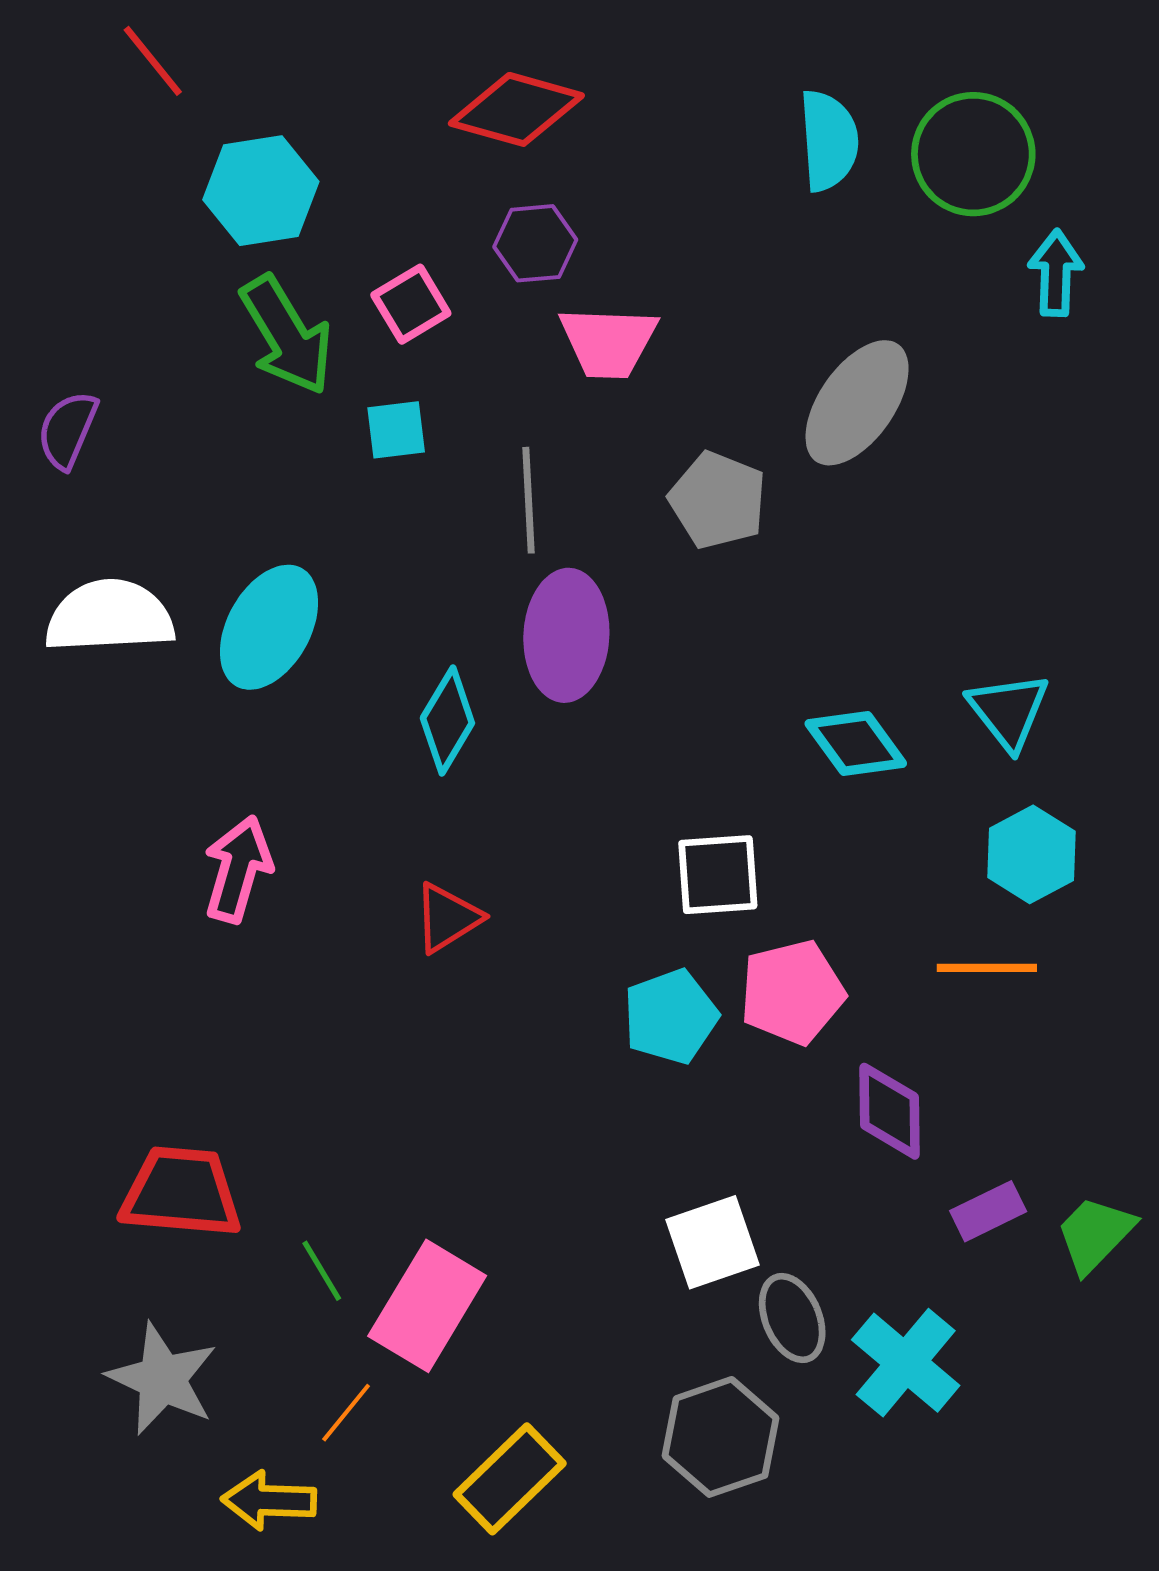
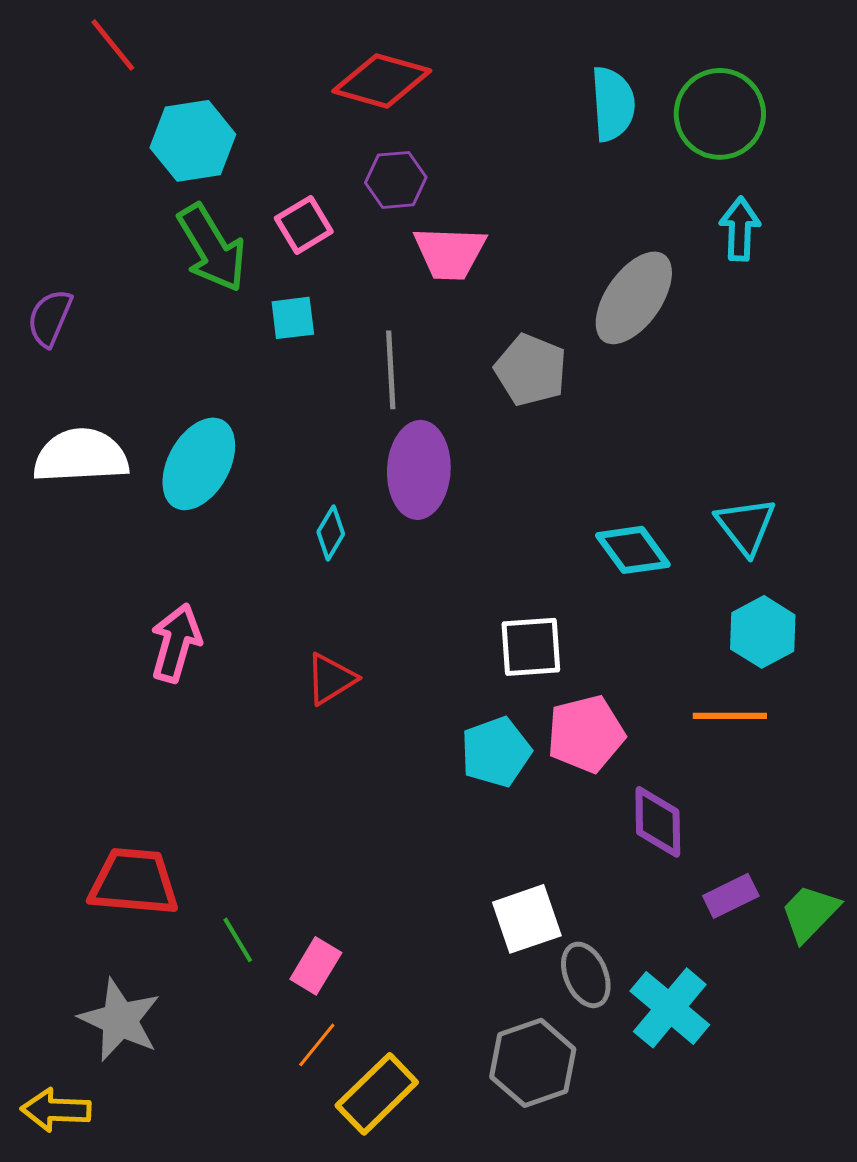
cyan arrow: (1056, 273) -> (740, 229), moved
cyan diamond: (447, 721) -> (331, 533), size x0.7
pink rectangle: (427, 1306) -> (316, 966), size x0.6
orange line: (346, 1413) -> (317, 1045), moved
yellow arrow: (269, 1500) -> (56, 1110), moved

